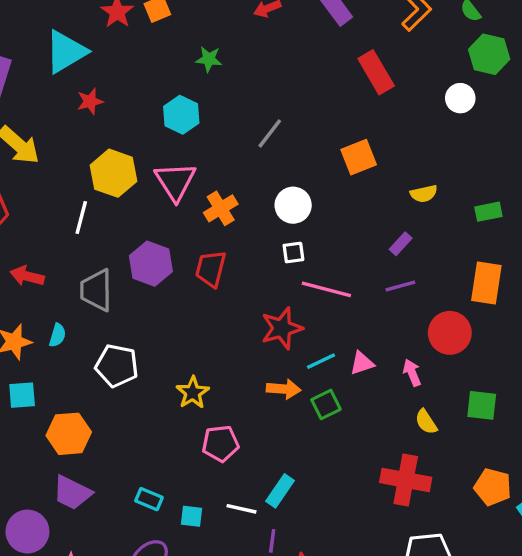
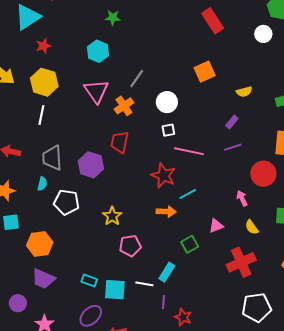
gray line: (270, 133) -> (137, 79), moved
yellow hexagon: (113, 173) -> (44, 82), moved
purple hexagon: (151, 264) -> (91, 165), moved
red star: (282, 328) -> (163, 176), turned -30
cyan semicircle: (58, 335) -> (42, 184), moved
pink triangle: (362, 363) -> (216, 226), moved
green square: (326, 404) -> (190, 244), moved
red cross: (406, 480) -> (241, 262), turned -32
cyan square: (191, 516) -> (115, 290), size x1.6
purple circle: (27, 532) -> (18, 303), size x0.7

